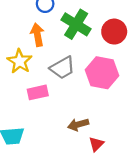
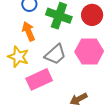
pink rectangle: (38, 92) -> (39, 79), size x1.4

